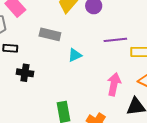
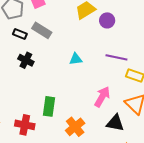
gray rectangle: (50, 34) -> (42, 30), moved

